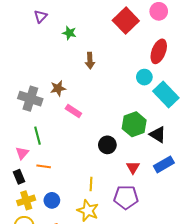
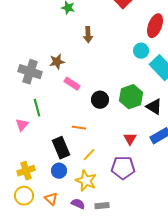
black circle: (107, 145) -> (100, 100), moved
orange line: (44, 166) -> (79, 128), moved
black rectangle: (19, 177) -> (61, 148), moved, size x1.5
yellow line: (91, 184) -> (89, 155), turned 40
blue circle: (52, 200) -> (59, 171), moved

